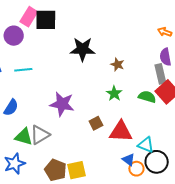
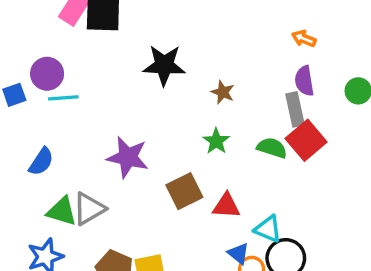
purple circle: (14, 36) -> (47, 74), moved
brown square: (96, 123) -> (184, 191), size x1.5
red triangle: (121, 132) -> (226, 206), size x0.7

